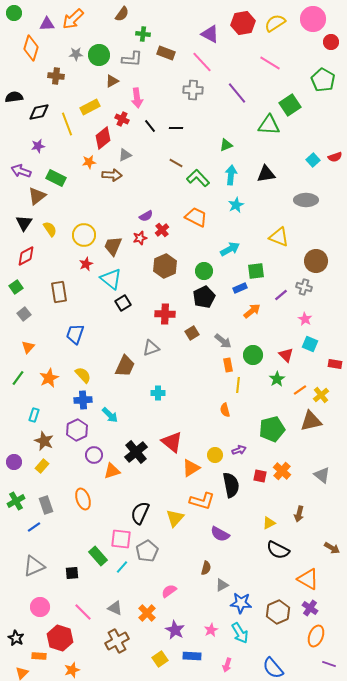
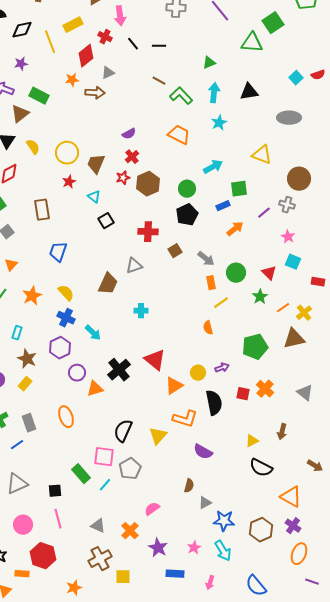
red cross: (162, 230) -> (132, 157), moved
red star: (140, 238) -> (123, 178), moved
cyan triangle: (111, 279) -> (94, 197), size x0.6
yellow line: (238, 385) -> (221, 303), turned 49
blue cross: (83, 400) -> (66, 318), turned 30
pink line: (83, 612) -> (58, 519), moved, turned 30
yellow square: (160, 659) -> (123, 577), moved, turned 35
orange star: (72, 670) -> (74, 588), moved

